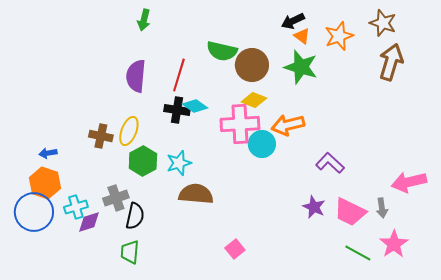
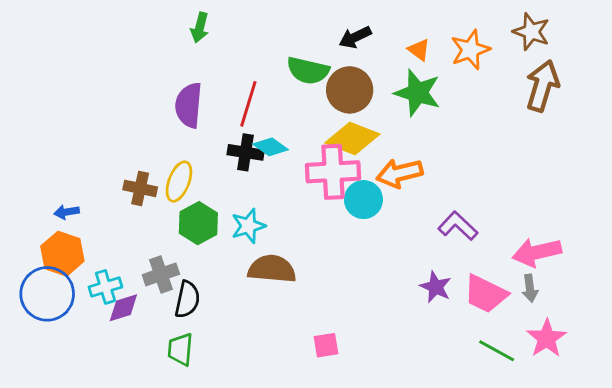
black arrow: (293, 21) -> (355, 37), moved
yellow diamond: (254, 100) -> (352, 139), size x1.5
pink arrow: (409, 182) -> (537, 252), moved
pink square: (235, 249) -> (326, 345), turned 30

